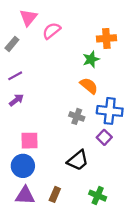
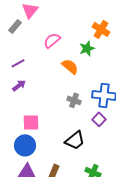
pink semicircle: (51, 31) -> (52, 40), moved
orange cross: (106, 38) -> (101, 29), turned 36
gray rectangle: (12, 44) -> (15, 26), moved
orange semicircle: (89, 86) -> (70, 66), moved

